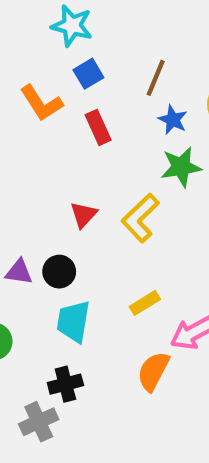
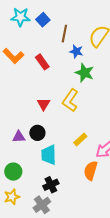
blue square: (88, 74) -> (43, 20), moved
green star: (181, 167) -> (85, 73), turned -30

